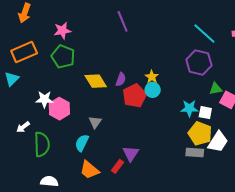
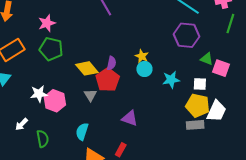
green triangle: (216, 89) -> (207, 59), turned 40
red pentagon: (135, 96) -> (108, 80), moved
cyan star: (189, 108) -> (171, 80), moved
gray triangle: (95, 122) -> (90, 95), moved
green semicircle: (42, 144) -> (43, 139), size x0.7
purple triangle: (131, 154) -> (130, 118), moved, turned -36

